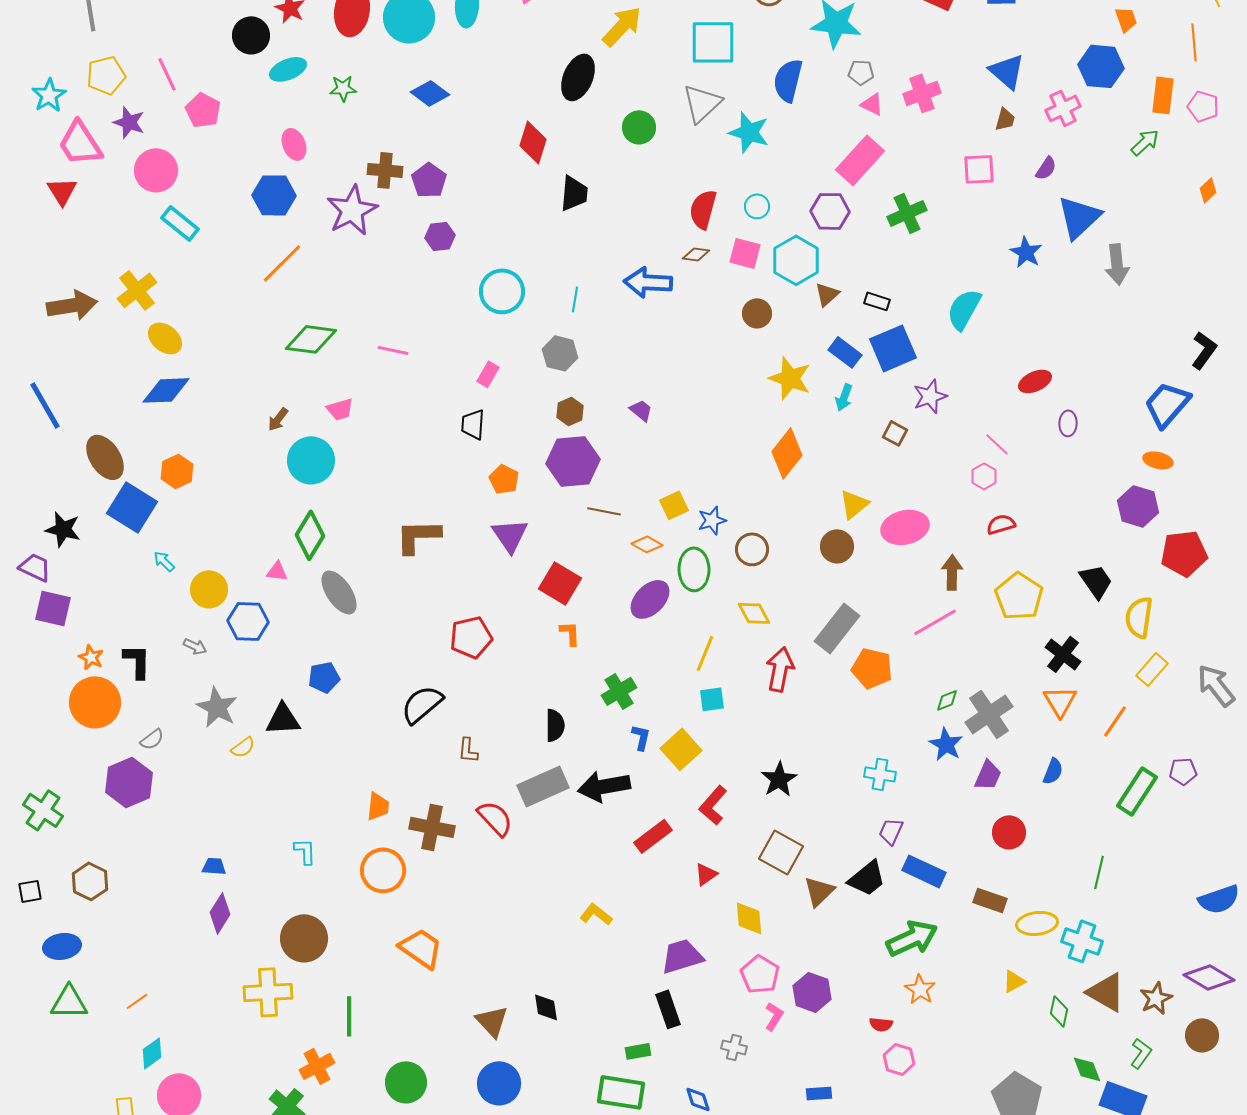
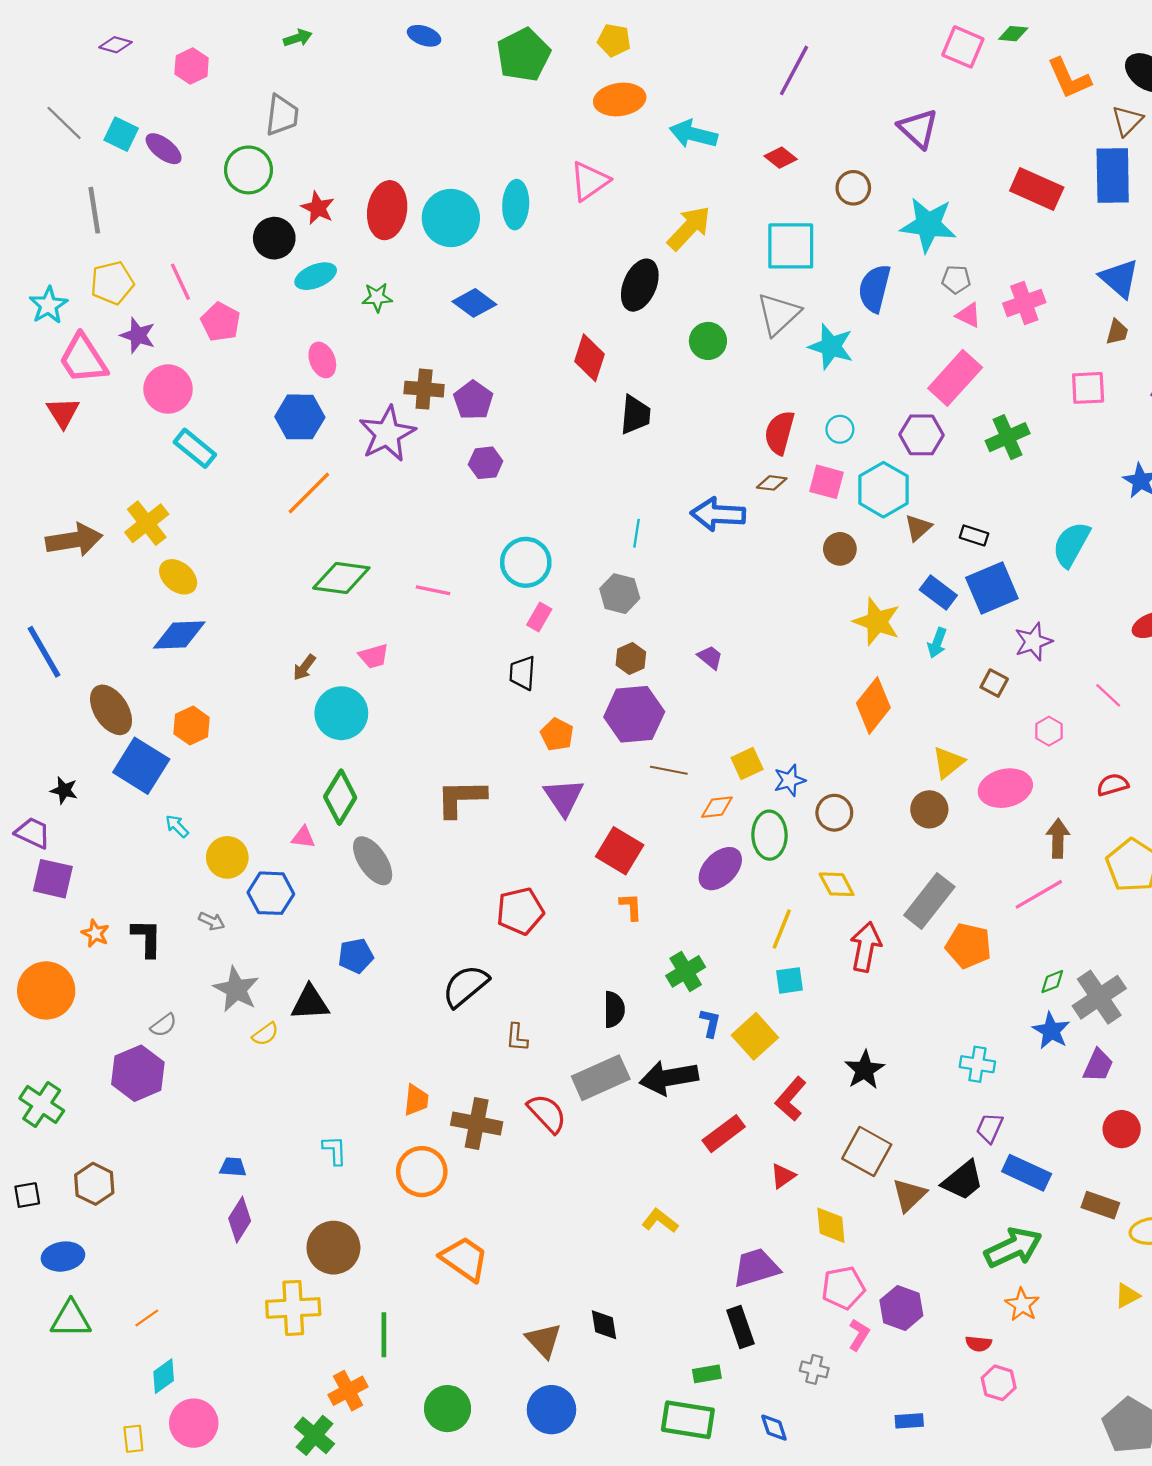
cyan circle: (502, 291) -> (526, 562), moved
pink hexagon: (984, 476) -> (1049, 731), moved
black star: (63, 529) -> (64, 790), size x0.7
orange diamond: (647, 544) -> (717, 807), turned -36
orange circle: (95, 702) -> (46, 990), moved
pink pentagon: (760, 974) -> (843, 1288), turned 30

